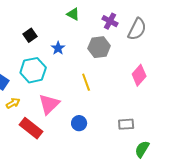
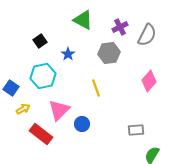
green triangle: (73, 14) -> (83, 20), size x1.5
purple cross: (110, 21) -> (120, 27), turned 35
blue circle: (79, 123) -> (82, 124), moved

